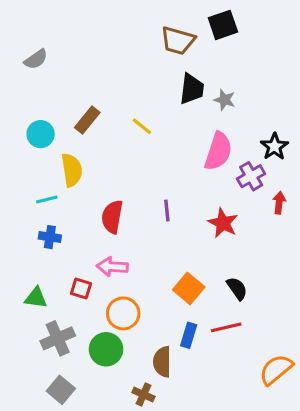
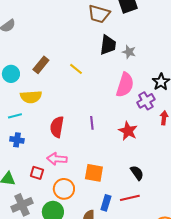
yellow semicircle: (72, 170) -> (31, 97), turned 95
orange square: (189, 288) -> (94, 173), moved, turned -30

